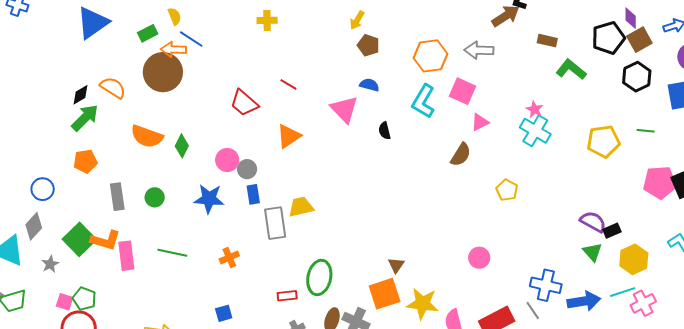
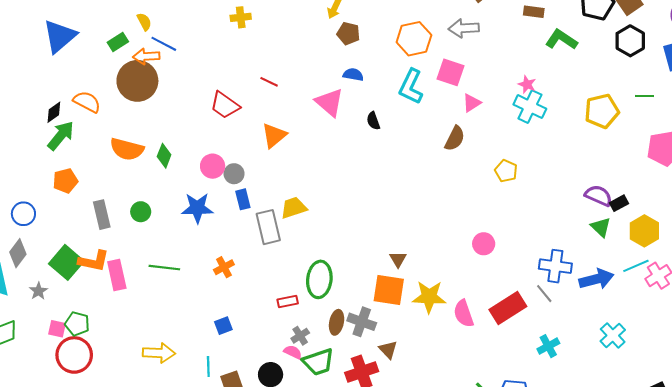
orange square: (385, 294) -> (389, 290), turned 32

